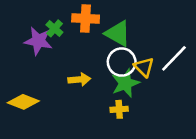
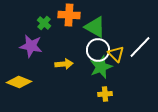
purple star: (38, 41) -> (31, 46), moved
yellow cross: (119, 109) -> (105, 94), moved

